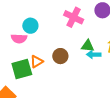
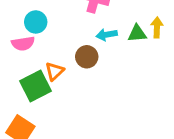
green triangle: (88, 46) -> (137, 33), moved
cyan arrow: (94, 55) -> (107, 35), moved

